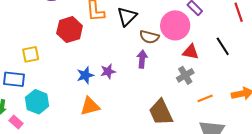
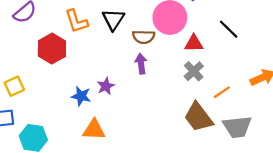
blue star: (85, 75) -> (81, 96), turned -30
orange triangle: (90, 106) -> (94, 130), turned 30
brown trapezoid: (161, 112) -> (198, 117), moved

